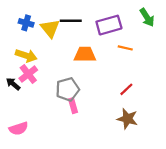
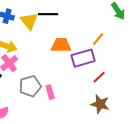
purple rectangle: (109, 25) -> (83, 58), moved
orange line: (125, 48) -> (98, 39), turned -64
gray pentagon: (68, 89) -> (30, 86), moved

